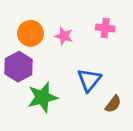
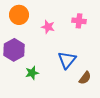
orange circle: (30, 33) -> (19, 15), moved
green star: (42, 97) -> (32, 73), size x0.6

